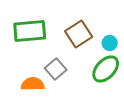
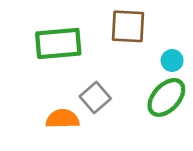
brown square: (79, 34) -> (128, 26), moved, turned 36

